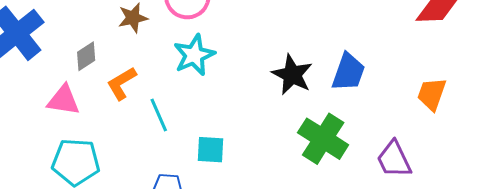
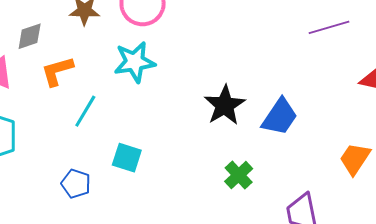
cyan line: (159, 115) -> (85, 111), turned 40
green cross: (323, 139) -> (239, 175), size x0.6

